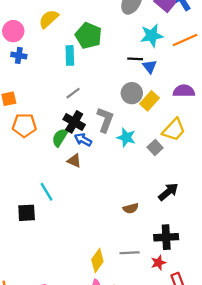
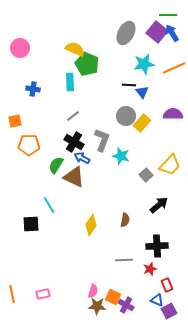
yellow semicircle: (49, 19) -> (75, 49), moved, turned 66
pink circle: (13, 31) -> (20, 48), moved
blue cross: (19, 55) -> (33, 89), moved
yellow trapezoid: (174, 130) -> (170, 165), moved
green semicircle: (60, 137) -> (56, 165), moved
gray square: (155, 147) -> (146, 175), moved
brown triangle: (74, 161) -> (74, 177), size x1.6
brown semicircle: (131, 208) -> (125, 220), turned -64
yellow diamond: (97, 260) -> (91, 225), moved

